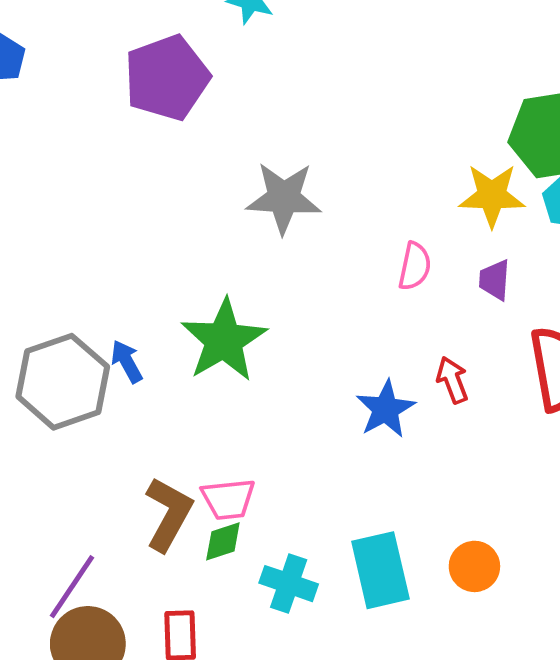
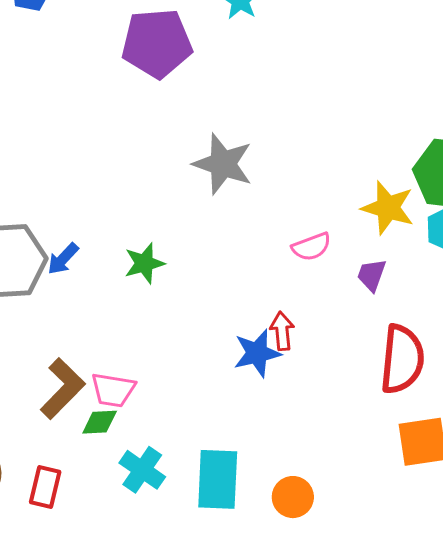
pink semicircle: (415, 266) -> (311, 247), turned 42
green star: (224, 340) -> (144, 263), size x0.6
blue arrow: (127, 361) -> (63, 259), turned -123
red arrow: (452, 380) -> (282, 331), moved

